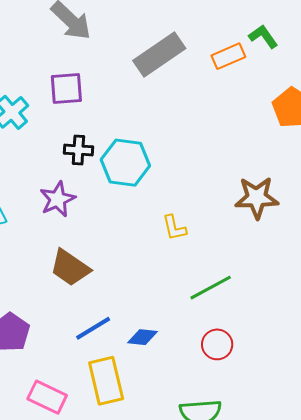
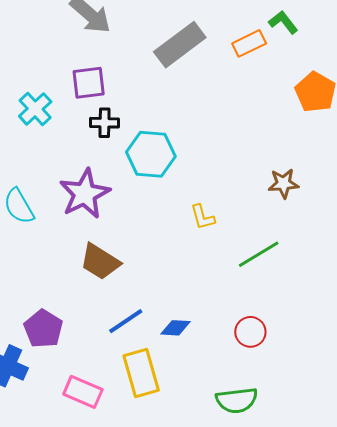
black cross: (78, 150) -> (105, 123), moved
brown star: (257, 198) -> (283, 183), size x0.7
purple star: (58, 199) -> (85, 194), size x1.4
green line: (211, 288) -> (259, 254), moved

